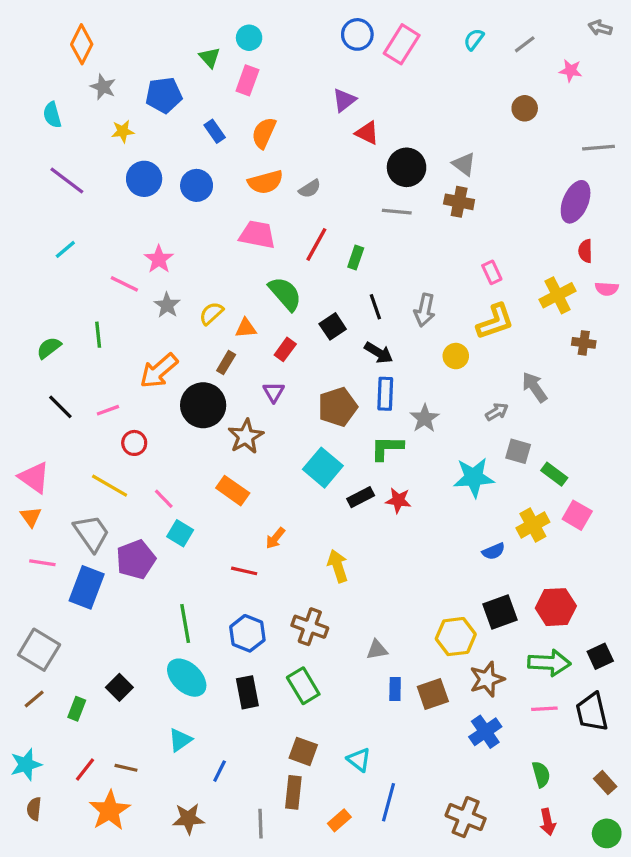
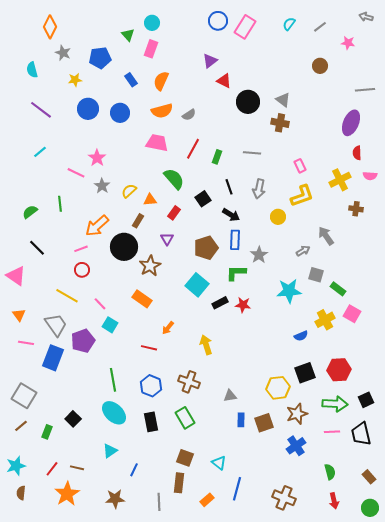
gray line: (397, 212) -> (252, 153), moved
pink line: (108, 410) -> (81, 249), moved
pink triangle: (34, 477) -> (16, 276), moved

